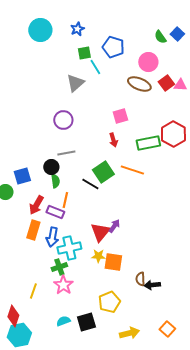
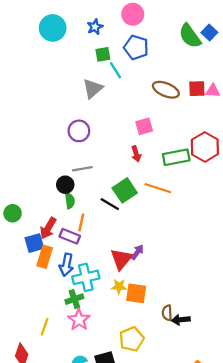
green semicircle: (160, 37) -> (190, 36), size x1.6
pink circle: (148, 62) -> (133, 14), moved
red square: (166, 83) -> (197, 89), turned 35
blue square: (22, 176) -> (34, 243), moved

